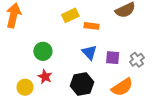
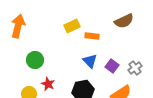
green circle: (43, 51) -> (35, 60), moved
purple square: (113, 58) -> (112, 66), turned 32

